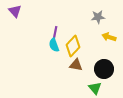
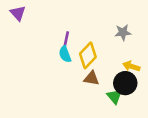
gray star: (98, 17) -> (123, 32), moved
yellow arrow: (109, 37) -> (131, 66), moved
green triangle: (95, 88) -> (114, 96), moved

